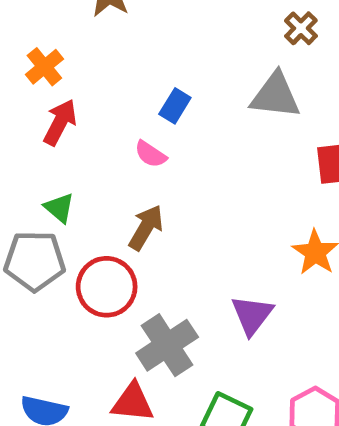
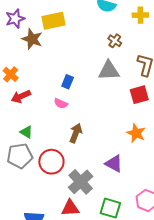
red arrow: (60, 122) -> (21, 96), turned -132
brown arrow: (146, 227) -> (76, 133), moved
purple triangle: (252, 315) -> (114, 163), turned -30

